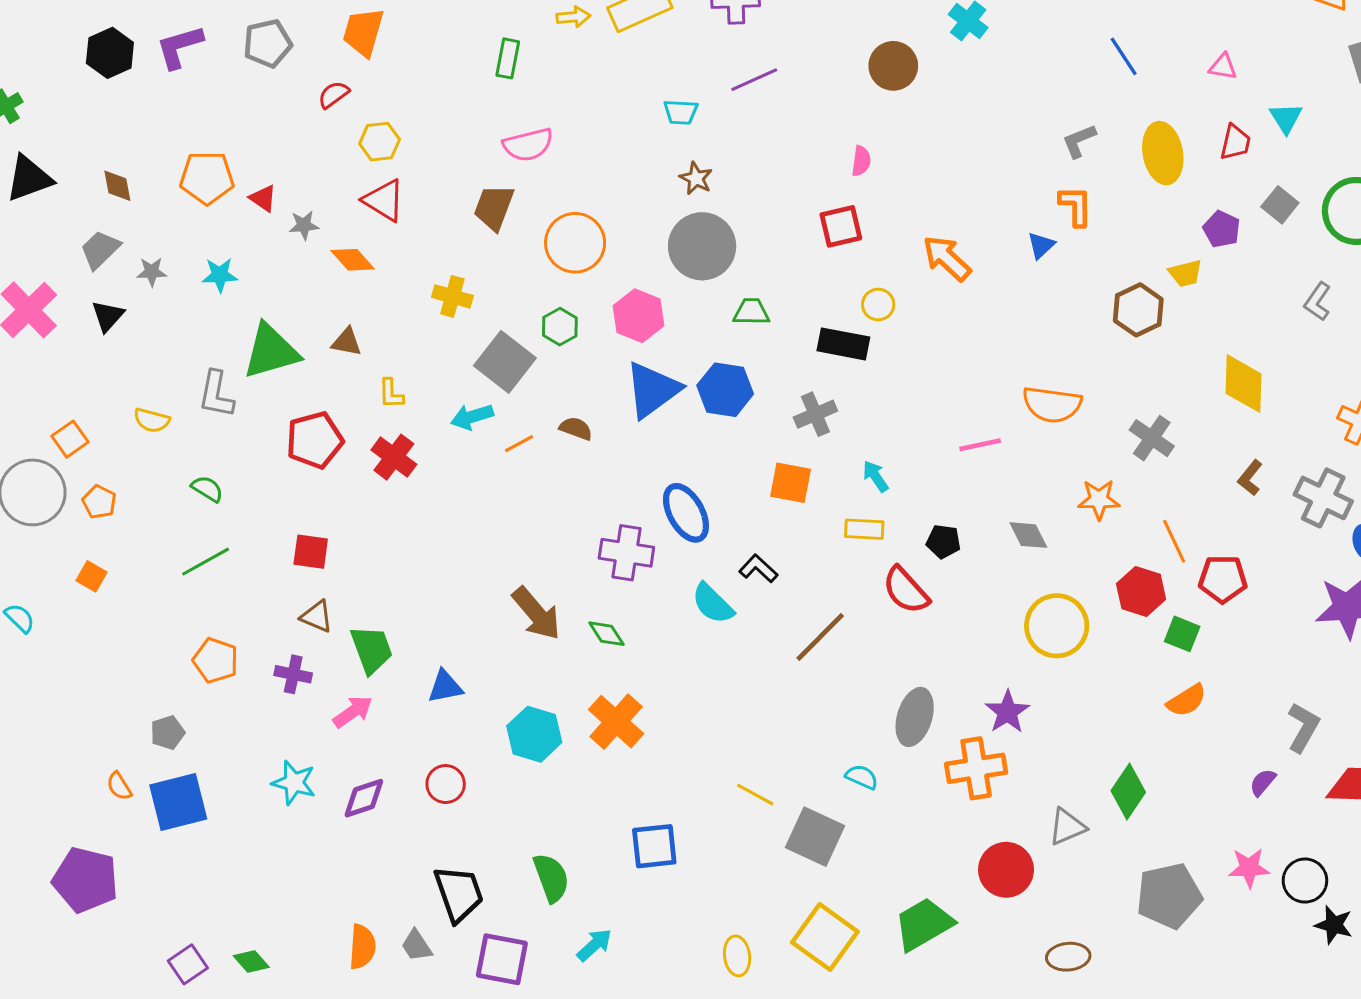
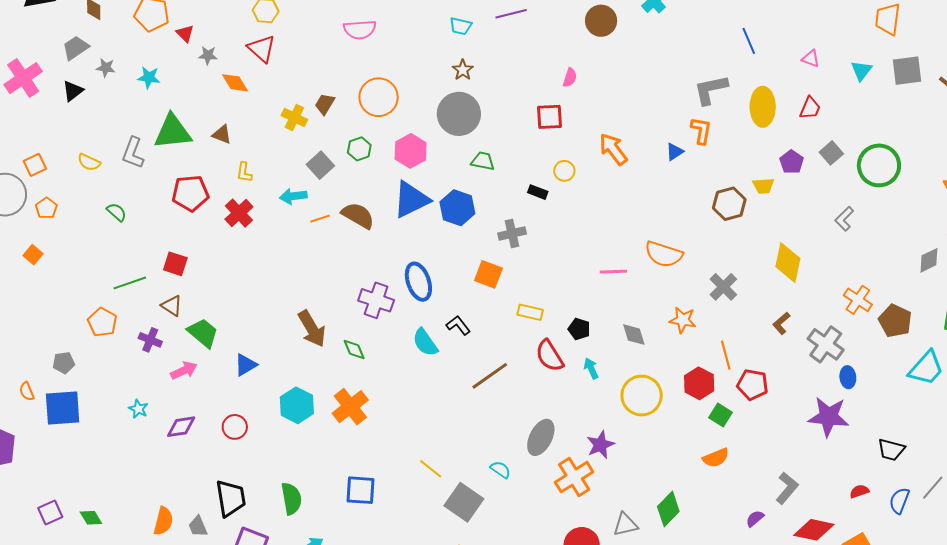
cyan triangle: (1286, 118) -> (861, 71), moved
gray L-shape: (1079, 141) -> (711, 90), size x1.5
brown trapezoid: (494, 207) -> (325, 104), moved, size x0.7
black rectangle: (843, 344) -> (538, 192), size x0.6
gray square: (505, 362) -> (320, 165), size x0.7
brown semicircle: (576, 428) -> (358, 215), size x1.6
cyan arrow: (876, 476) -> (591, 368), moved
green line: (206, 562) -> (130, 283), moved
green trapezoid: (372, 649) -> (203, 333), turned -40
blue triangle: (445, 687) -> (246, 365), turned -30
orange cross: (976, 768) -> (574, 477), turned -33
cyan star: (294, 783) -> (138, 409), size x0.7

